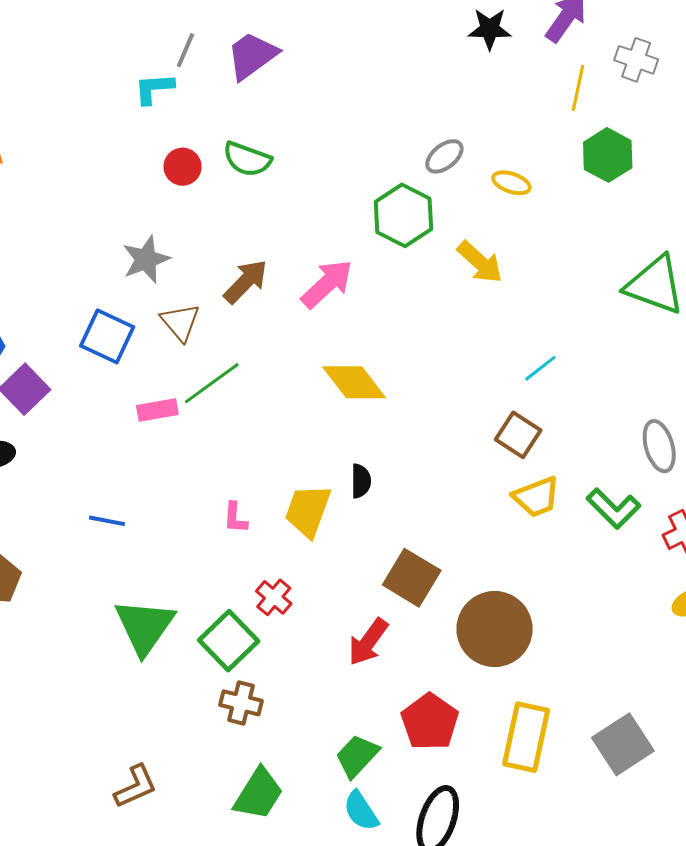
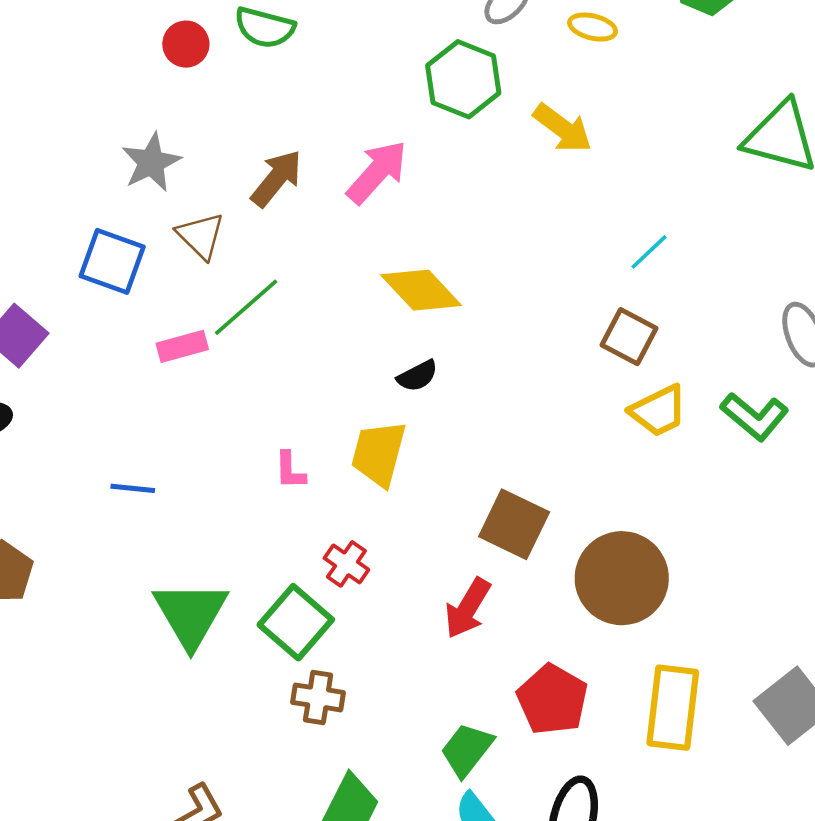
black semicircle: (361, 481) -> (417, 376), moved, turned 68

